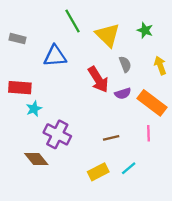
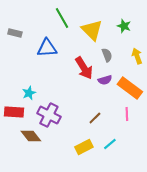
red rectangle: (20, 88) -> (14, 112), moved
brown line: (111, 138) -> (95, 118), turned -32

